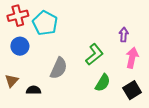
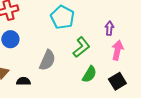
cyan pentagon: (45, 23) -> (62, 17), moved

